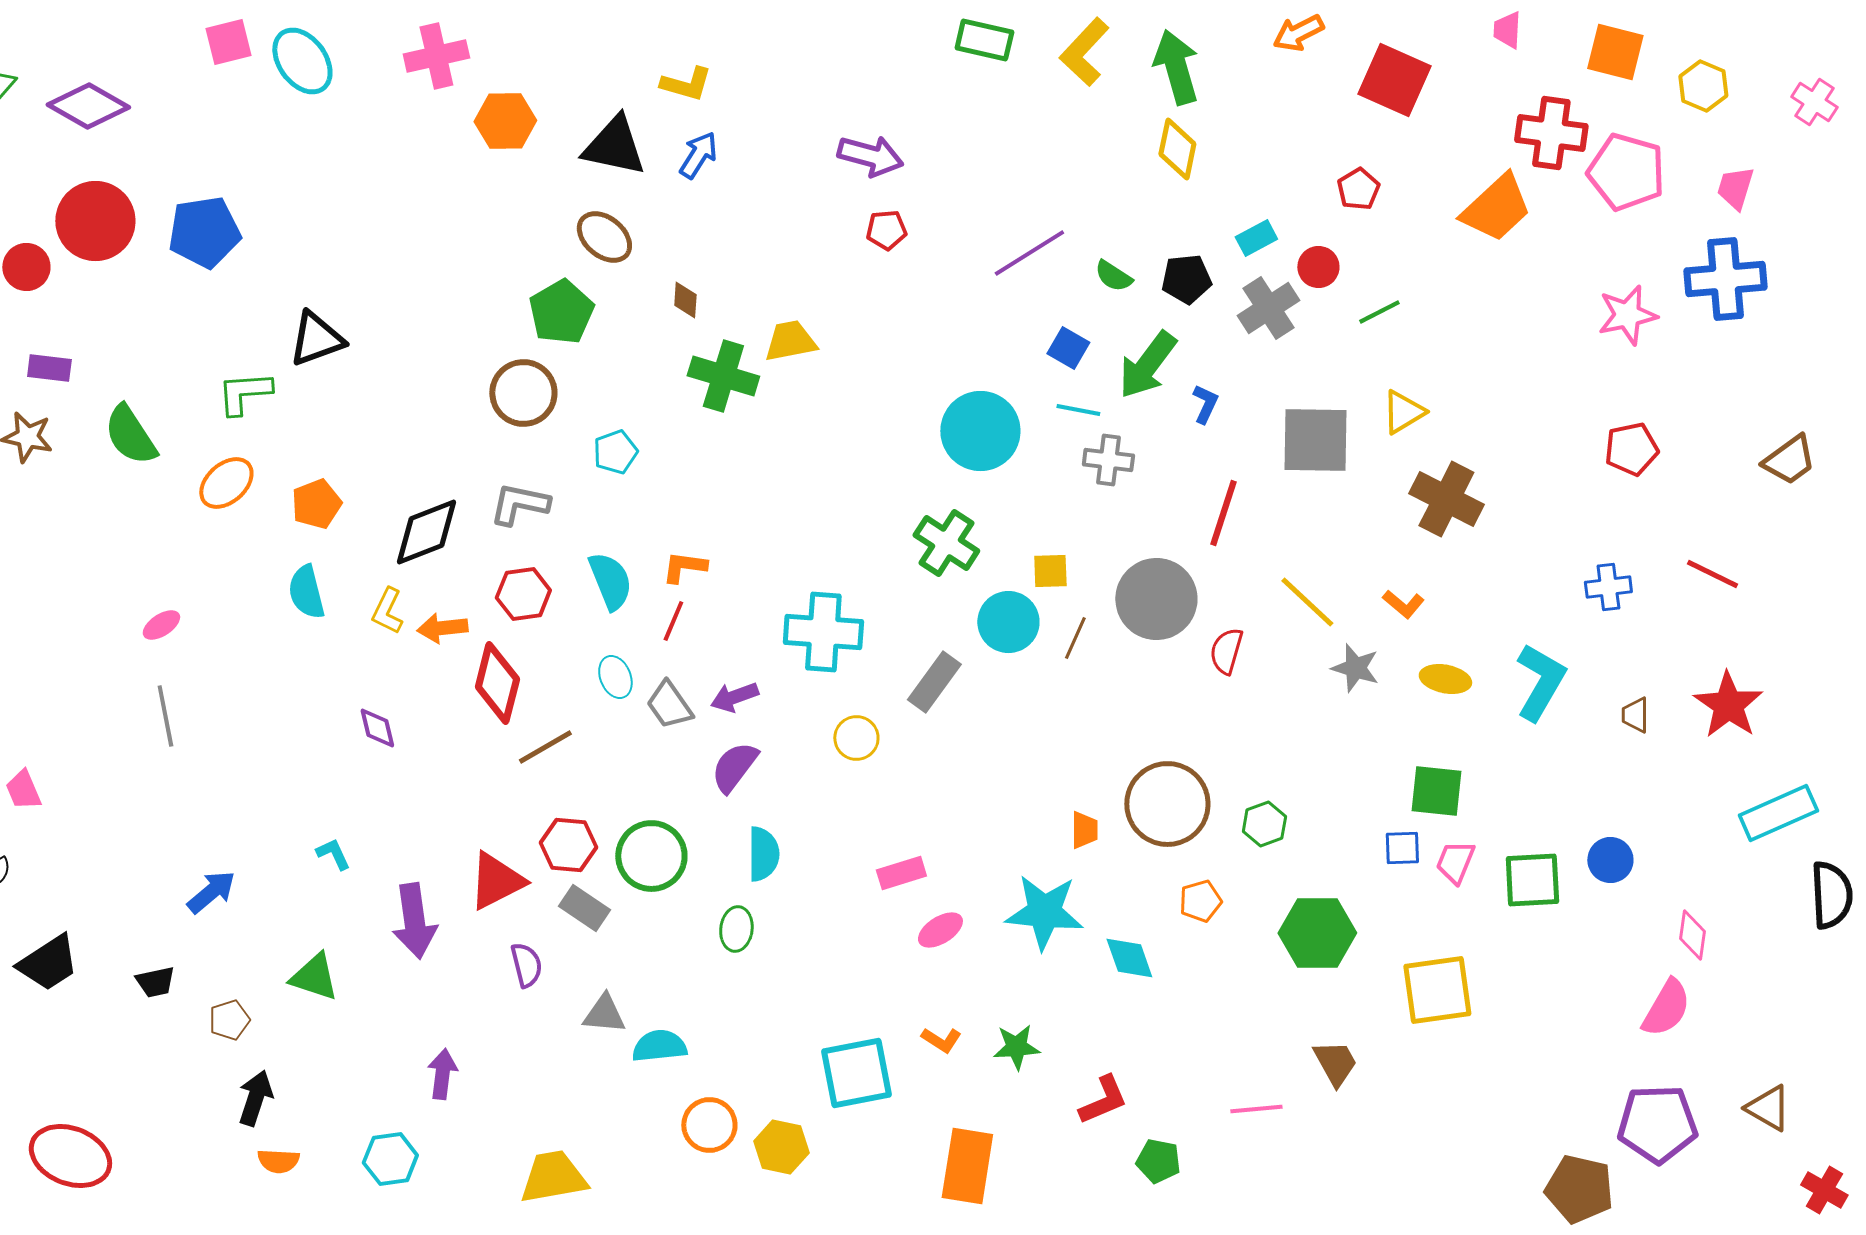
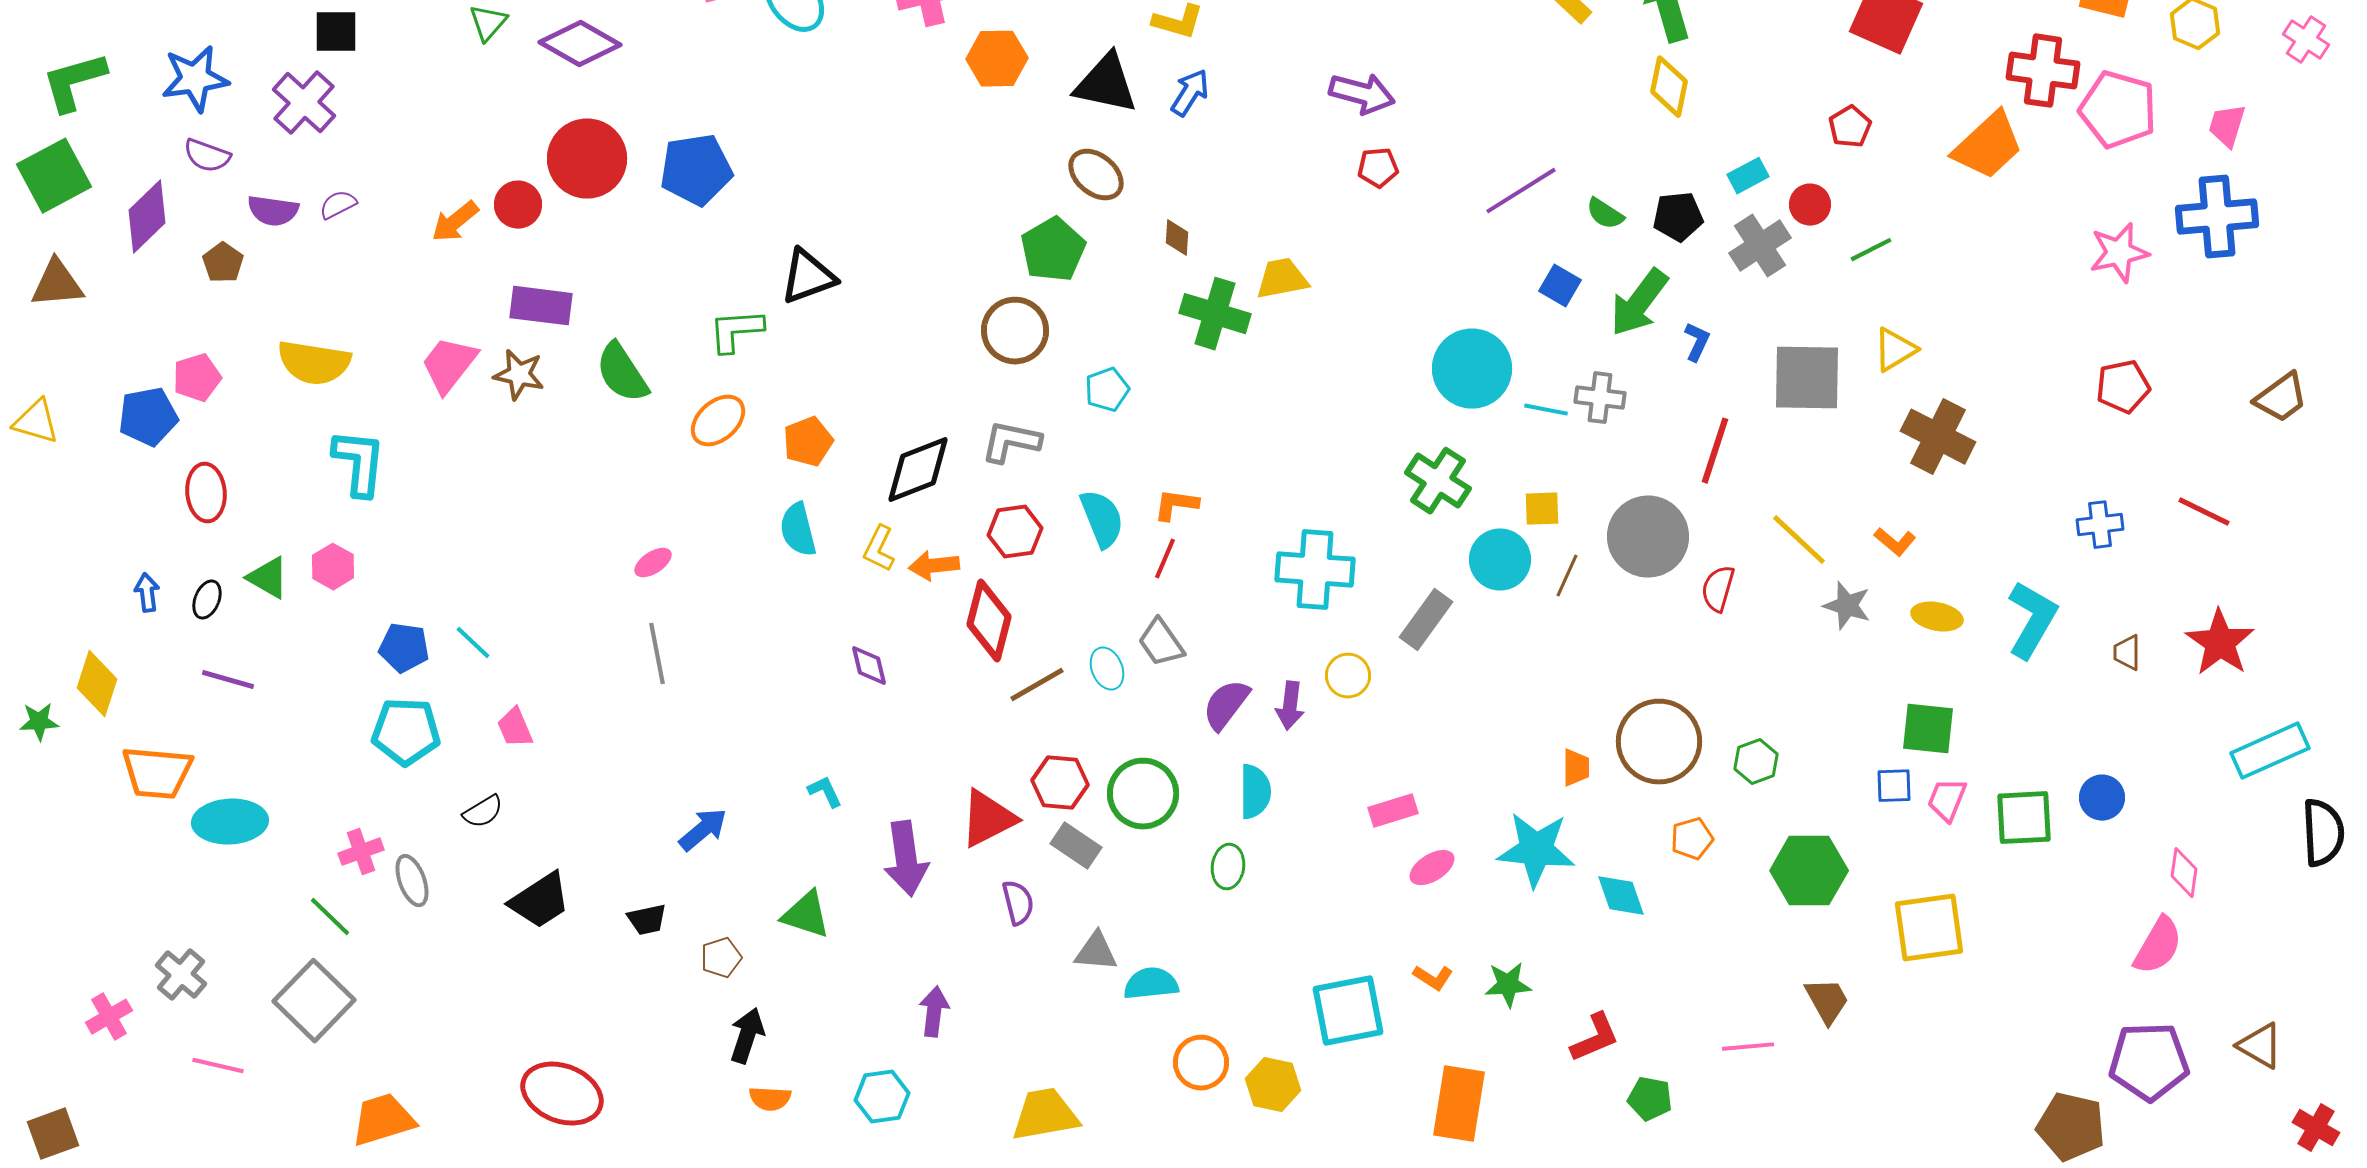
purple rectangle: (49, 368) -> (541, 306), size x1.4
cyan line: (1078, 410) -> (1546, 410), moved
cyan ellipse: (615, 677) -> (1107, 669), moved
purple arrow: (734, 697) -> (1290, 706), moved, turned -63

